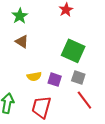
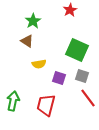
green star: (20, 16) -> (33, 21), moved
yellow semicircle: (34, 76) -> (39, 64), moved

